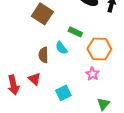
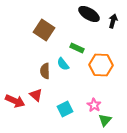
pink star: (92, 74) -> (94, 105), moved
red arrow: (13, 85) -> (15, 101), turned -54

